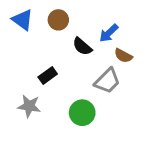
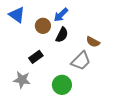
brown circle: (58, 20) -> (43, 26), moved
blue arrow: (109, 33) -> (61, 15), moved
black semicircle: (82, 46) -> (62, 35), turned -105

